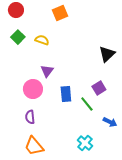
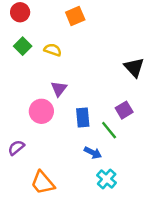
black triangle: (107, 54) -> (134, 67), turned -30
purple semicircle: (30, 117) -> (16, 148), moved, turned 56
blue arrow: (110, 122) -> (93, 153), moved

